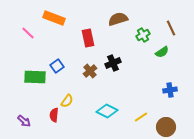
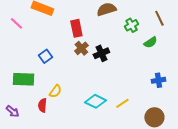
brown cross: (90, 71) -> (81, 48), moved
green rectangle: (35, 77) -> (23, 79), moved
yellow line: (141, 117) -> (122, 103), moved

